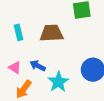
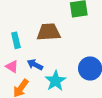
cyan rectangle: (18, 32) -> (16, 40), moved

